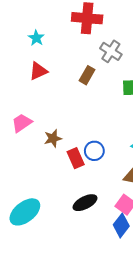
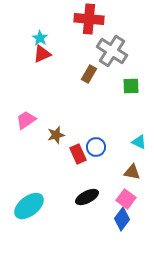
gray cross: (111, 51) -> (112, 51), size x1.4
red triangle: (38, 71) -> (42, 54), moved

